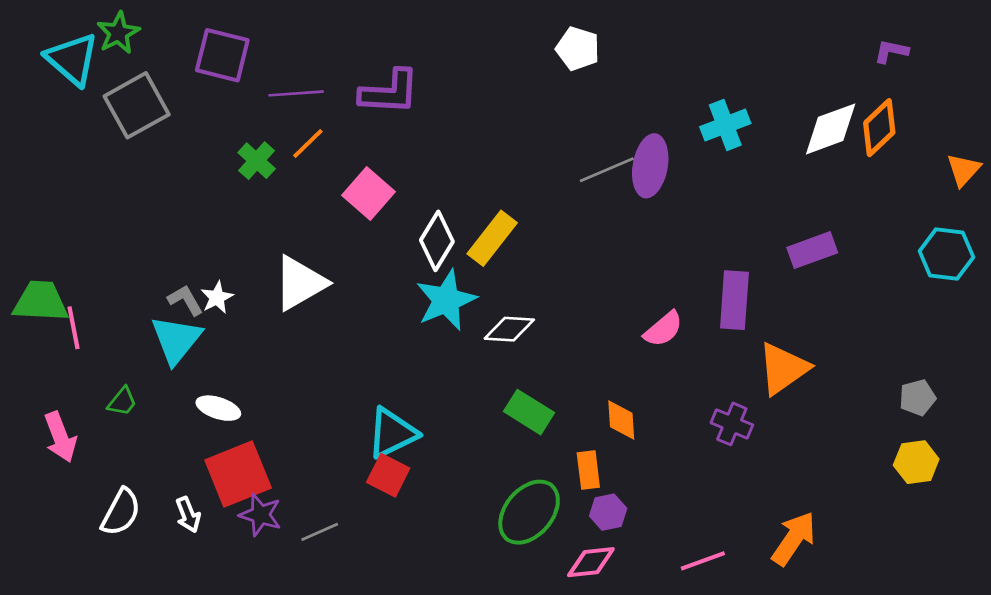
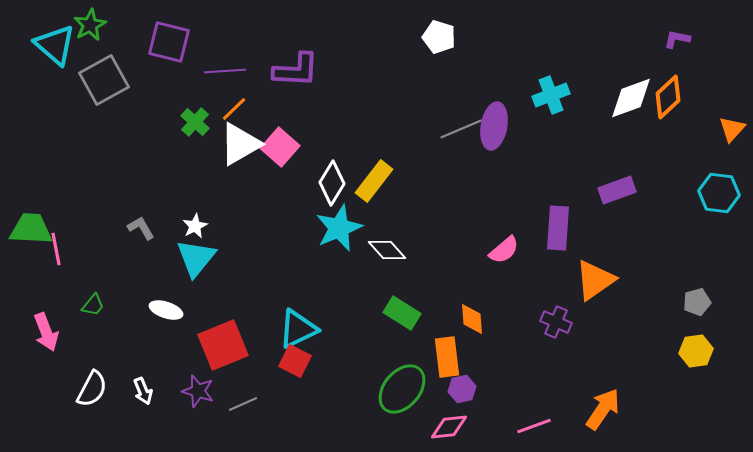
white triangle: (300, 283) -> (240, 144), moved
white star: (217, 298) -> (195, 226), moved
white diamond: (509, 329) -> (387, 250), turned 45
cyan triangle: (176, 340) -> (196, 258), moved
orange rectangle: (588, 470) -> (447, 357), size x1.4
red square: (238, 474) -> (223, 345), moved

